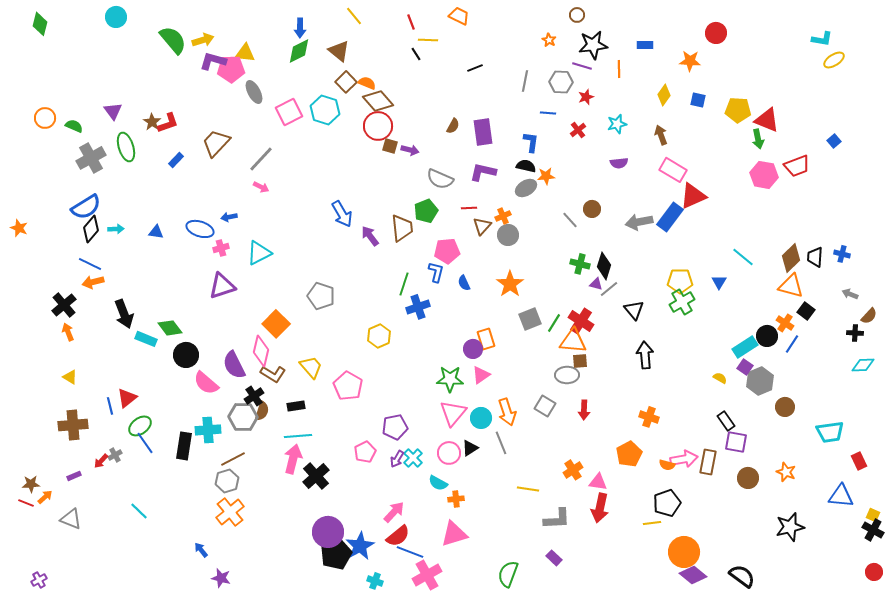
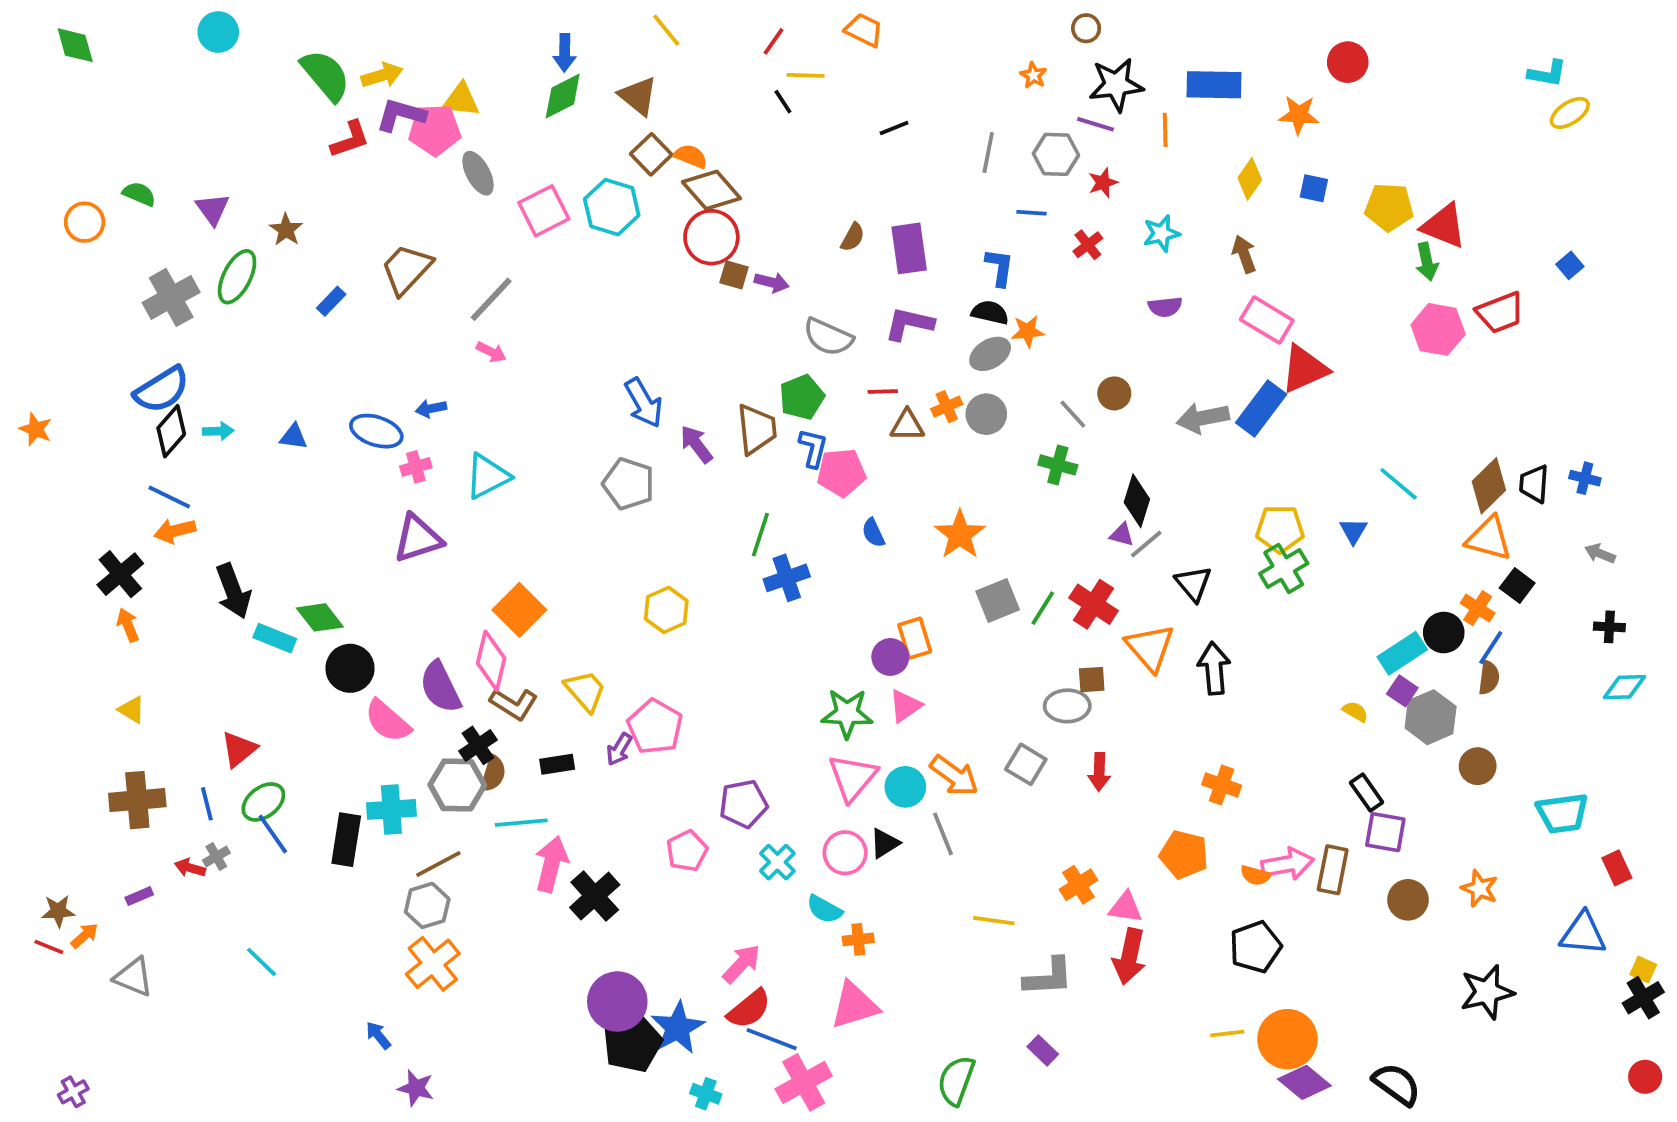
red line: (411, 22) -> (774, 41), turned 56
green diamond: (40, 24) -> (75, 45), turned -30
blue rectangle: (645, 45) -> (1214, 85), size x1.8
red L-shape: (168, 123) -> (350, 139), moved
green semicircle: (74, 126) -> (139, 194), moved
green ellipse: (126, 147) -> (237, 277), turned 44
brown triangle: (482, 226) -> (907, 425), turned 48
gray circle: (508, 235) -> (986, 414), moved
green cross: (580, 264) -> (1058, 465), moved
blue L-shape: (436, 272) -> (813, 448), moved
gray pentagon: (321, 296) -> (629, 484), moved
brown semicircle: (869, 316) -> (1489, 678), moved, turned -36
yellow hexagon: (379, 336) -> (666, 610), moved
orange triangle: (573, 341) -> (1150, 648), moved, turned 44
blue line: (110, 406) -> (207, 804), moved
orange arrow: (507, 412) -> (954, 776), turned -36
cyan line: (298, 436) -> (521, 823), moved
orange pentagon: (629, 454) -> (1184, 855), turned -30
purple arrow: (397, 459) -> (619, 749), moved
red arrow: (101, 461) -> (190, 868), turned 63
yellow line: (652, 523) -> (1227, 1033), moved
black cross: (873, 530) -> (1643, 998), turned 30

